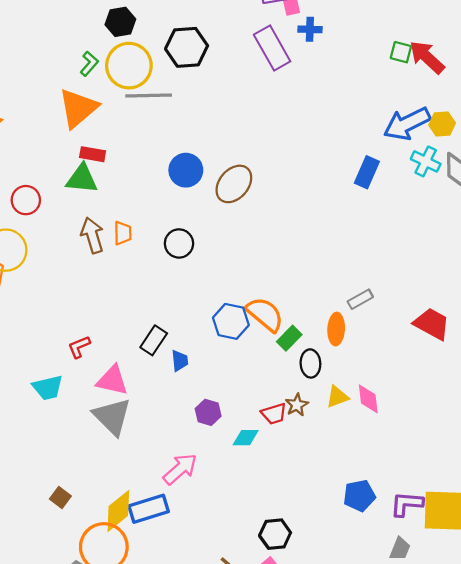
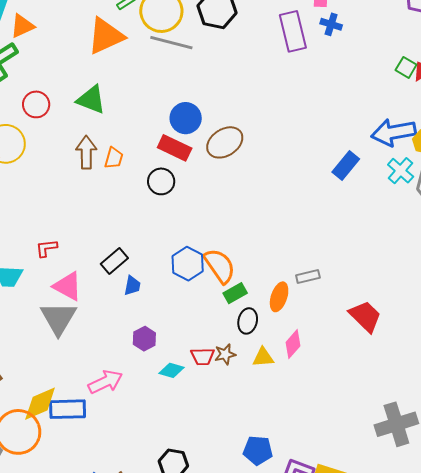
red rectangle: (93, 154) -> (175, 148), moved, size x1.4
pink diamond: (368, 399) -> (293, 344), moved, turned 32

